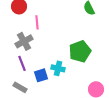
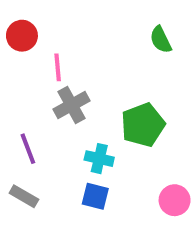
gray cross: (24, 41) -> (71, 105), moved
blue square: (41, 75) -> (95, 196), moved, turned 32

